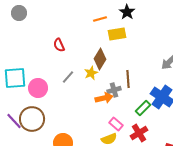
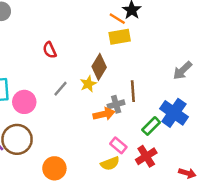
orange line: (100, 19) -> (117, 19), moved, turned 48

